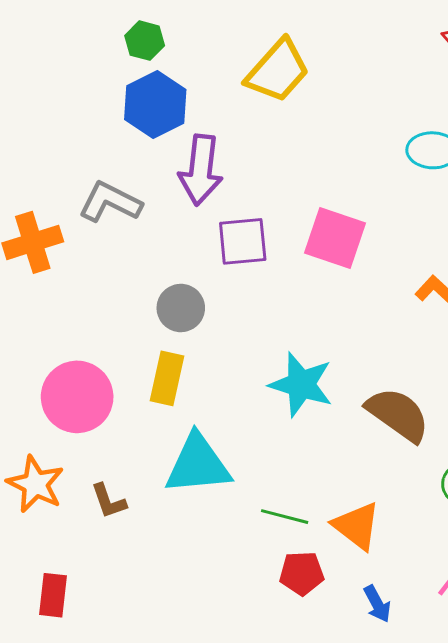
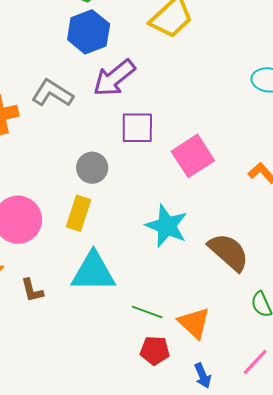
purple arrow: (201, 170) -> (114, 78), turned 39
pink square: (335, 238) -> (193, 156), moved, turned 33

